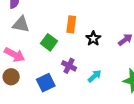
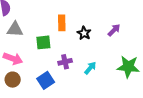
green square: (49, 42) -> (43, 42), turned -35
purple cross: (69, 66) -> (65, 62), turned -32

